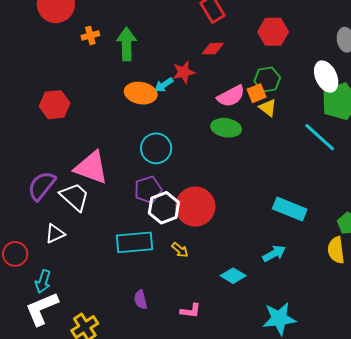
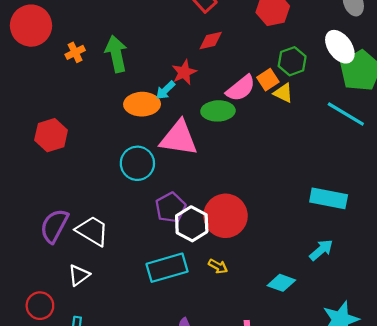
green hexagon: (267, 79) -> (292, 61), moved
green ellipse: (226, 128) -> (218, 111), moved
cyan circle: (156, 148) -> (137, 163), moved
pink triangle: (91, 168) -> (179, 138), moved

